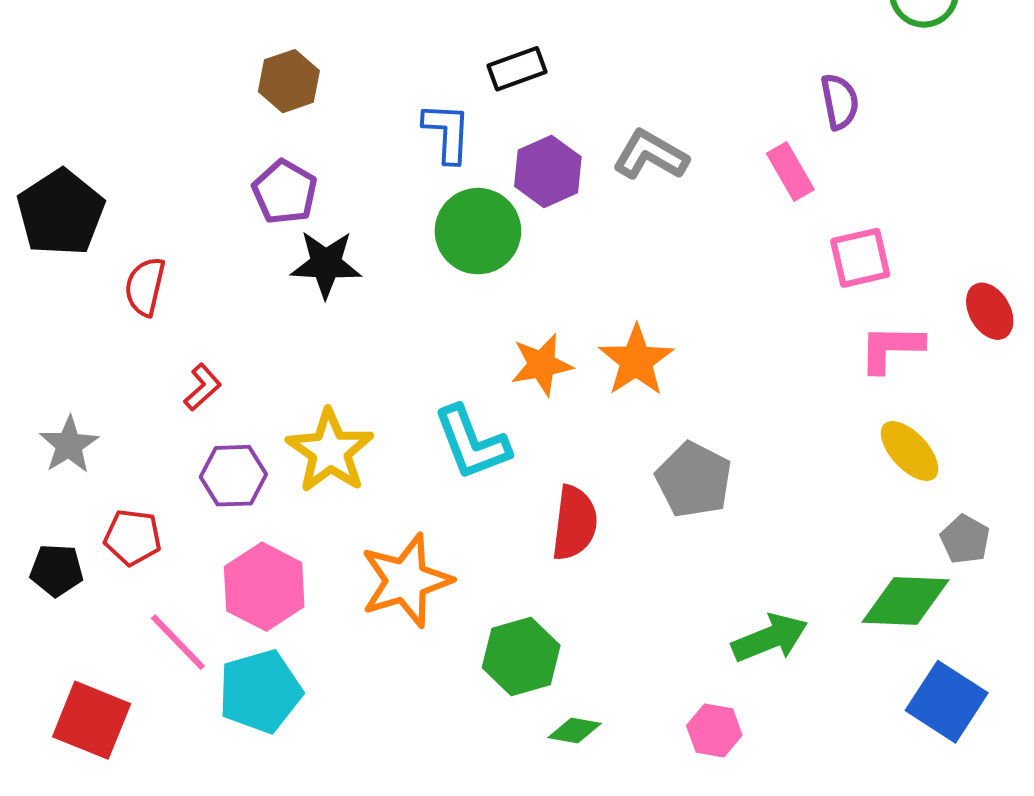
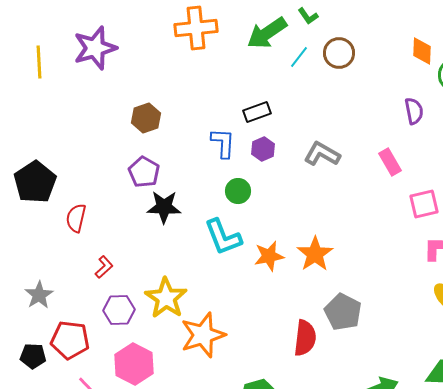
purple semicircle: (840, 102) -> (414, 111), moved
purple hexagon: (548, 171) -> (263, 149), moved, size x0.7
green circle: (478, 231) -> (238, 191), size x0.6
cyan L-shape: (472, 443) -> (223, 237), moved
red semicircle: (575, 523) -> (305, 338), moved
red pentagon: (133, 537) -> (70, 340), size x1.4
orange star: (406, 580) -> (203, 335), moved

